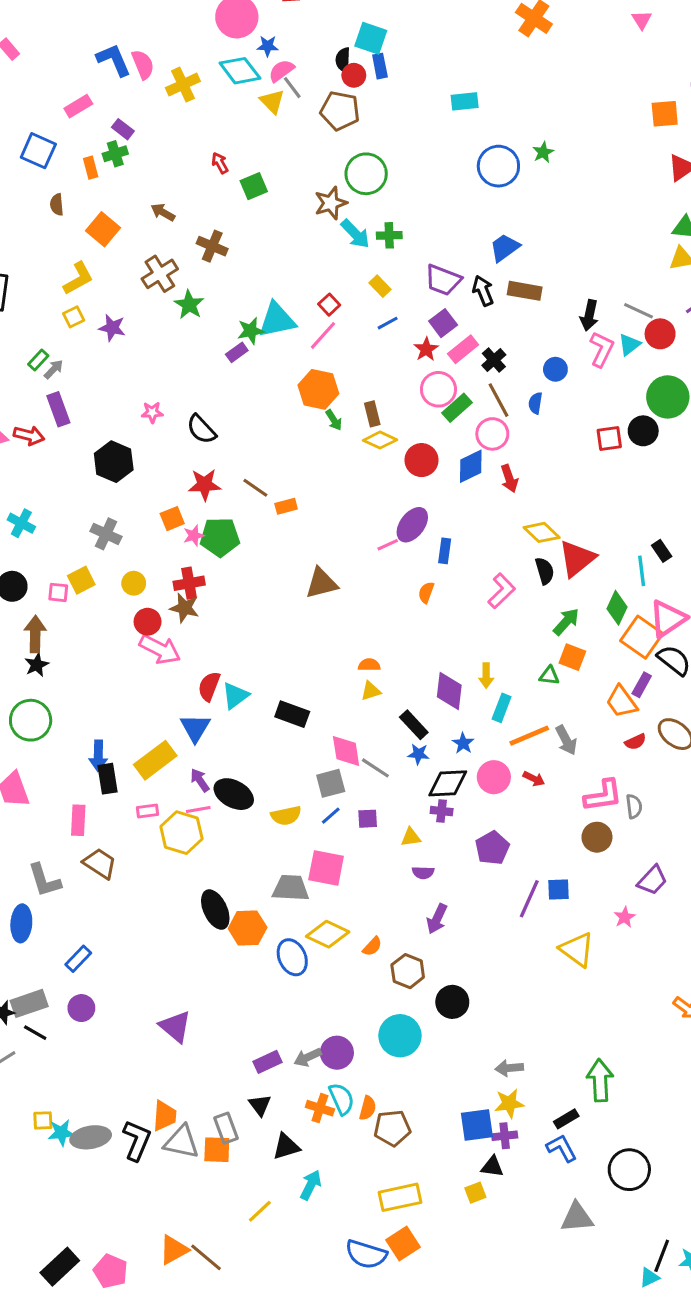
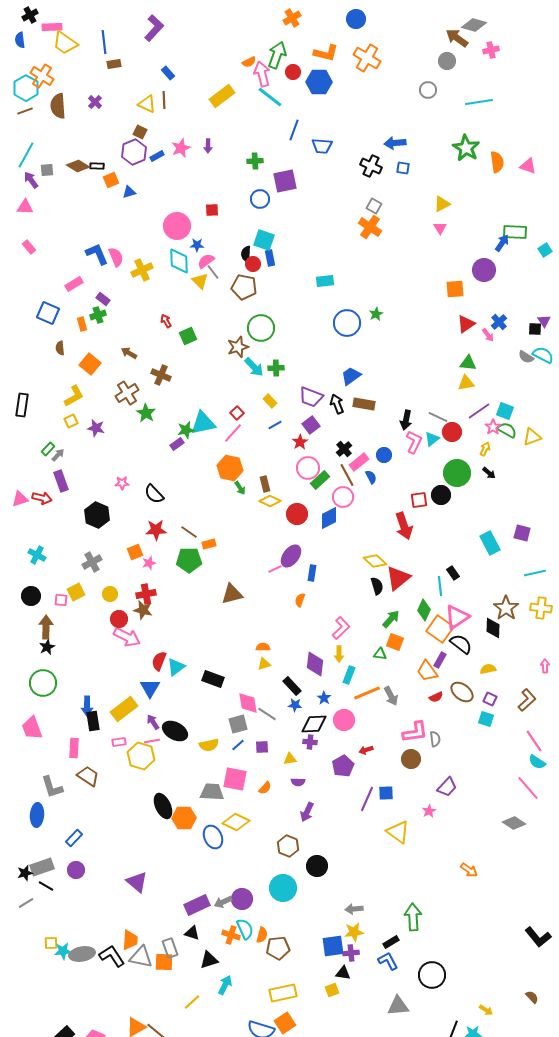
cyan diamond: (240, 71) -> (179, 261), turned 36
pink rectangle: (463, 349) -> (359, 462), moved
blue semicircle: (535, 403) -> (371, 477), turned 144
red arrow: (509, 479) -> (404, 526), moved, size x1.5
gray cross: (106, 534) -> (92, 562), turned 36
green pentagon: (220, 537) -> (189, 560), moved
pink L-shape: (502, 591) -> (341, 628), moved
red arrow: (534, 779) -> (366, 750), moved, turned 136
orange semicircle: (372, 946) -> (265, 788), moved
purple rectangle: (268, 1062) -> (197, 905), size x1.4
black triangle: (260, 1105) -> (192, 933), turned -35
black L-shape: (137, 1140) -> (112, 956), turned -56

